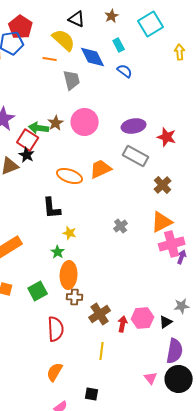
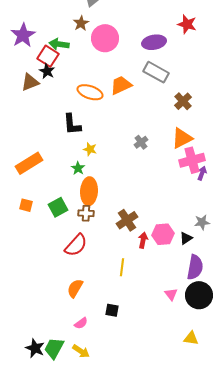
brown star: (56, 123) -> (81, 23), moved
red star: (167, 137) -> (187, 24), moved
brown cross: (75, 297) -> (86, 213), moved
brown cross: (100, 314) -> (127, 220), moved
red semicircle: (56, 329) -> (76, 245), turned 45

